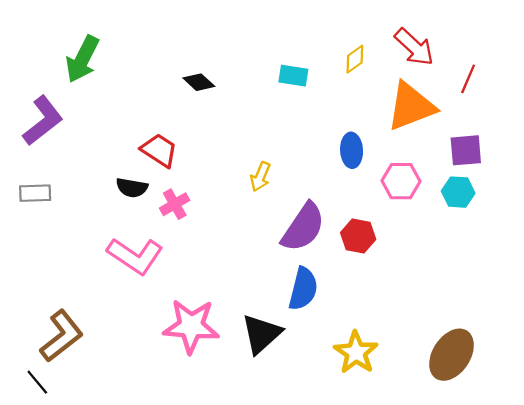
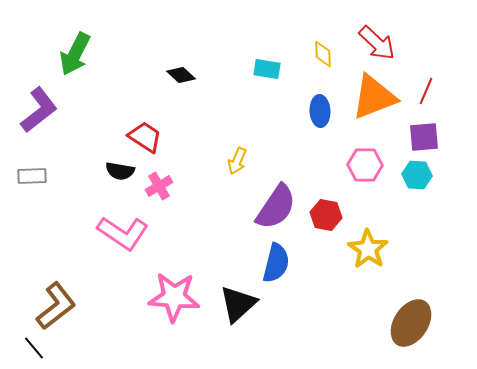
yellow diamond: (355, 59) -> (323, 54), turned -56
red line: (468, 79) -> (426, 91), moved
blue ellipse: (352, 150) -> (320, 111), moved
yellow star: (356, 352) -> (368, 249), moved

